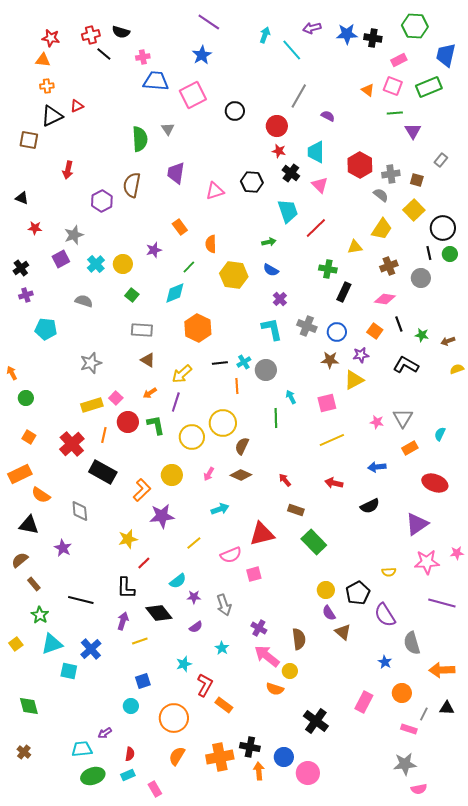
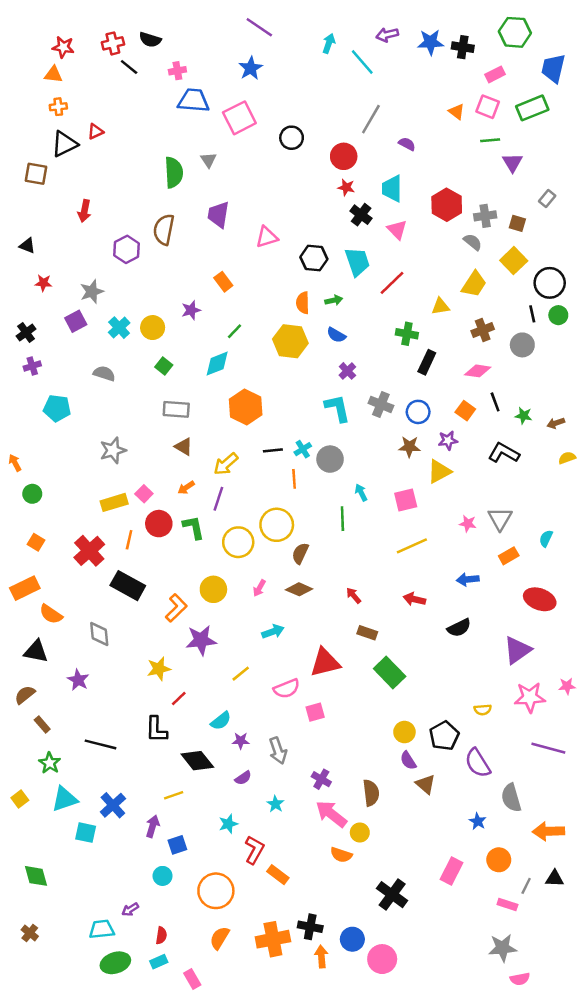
black hexagon: (252, 182) -> (314, 258), moved
orange semicircle: (211, 244) -> (303, 303), moved
purple arrow: (123, 621) -> (153, 826), moved

